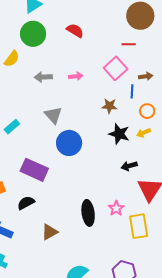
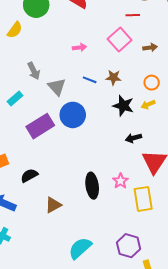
gray arrow: (43, 77) -> (34, 71), moved, turned -114
blue line: (132, 91) -> (90, 80), moved, turned -72
purple rectangle: (34, 170) -> (40, 126), moved, turned -56

